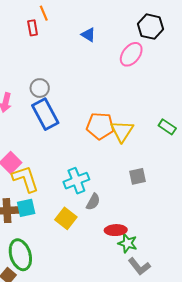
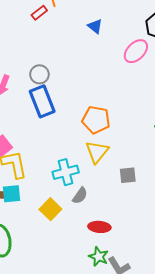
red rectangle: (33, 28) -> (39, 13), turned 56
yellow triangle: (122, 131) -> (97, 152), moved
green star: (128, 243) -> (99, 257), moved

